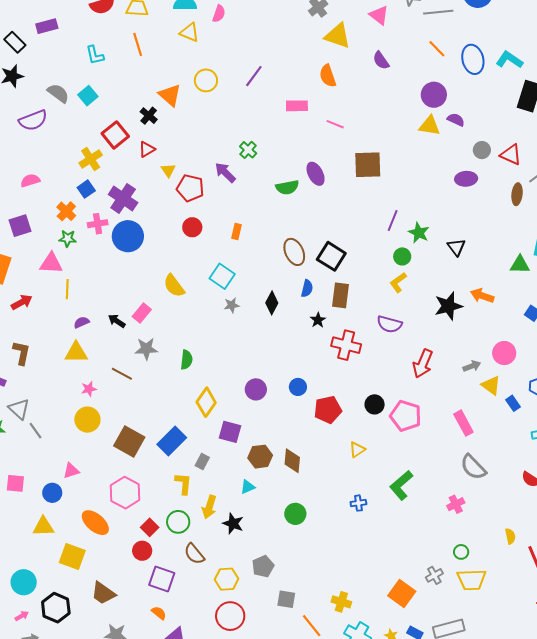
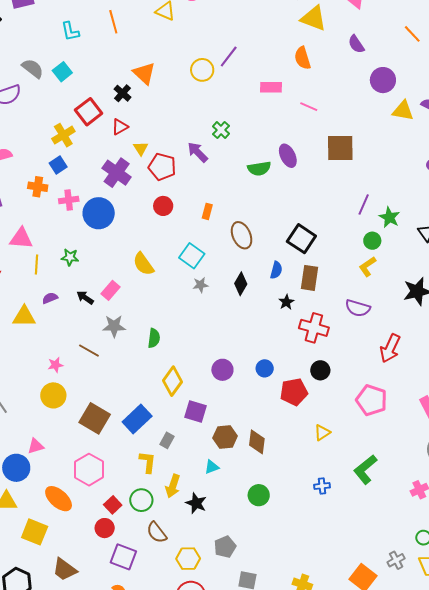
yellow circle: (206, 80) -> (202, 70), moved
purple circle: (434, 95) -> (383, 80), moved
purple cross: (123, 199) -> (117, 173), moved
orange cross: (66, 211) -> (38, 187), turned -36
green star: (68, 238) -> (70, 257), moved
brown ellipse: (294, 252) -> (242, 235), moved
yellow triangle: (76, 353) -> (24, 317), moved
black circle: (375, 404) -> (320, 370), moved
blue circle: (52, 493) -> (16, 468), size x1.4

